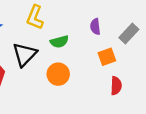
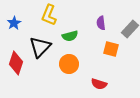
orange square: (107, 57) -> (111, 49), turned 35
red semicircle: (116, 86) -> (99, 84), moved, turned 105

